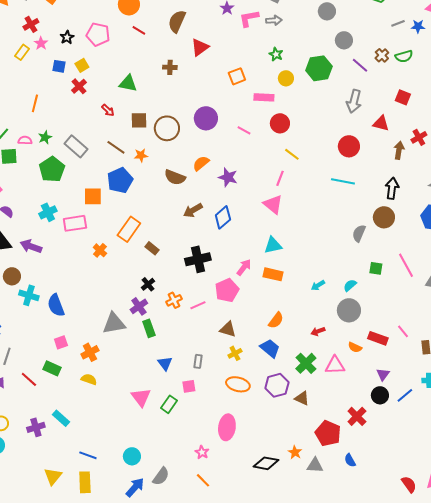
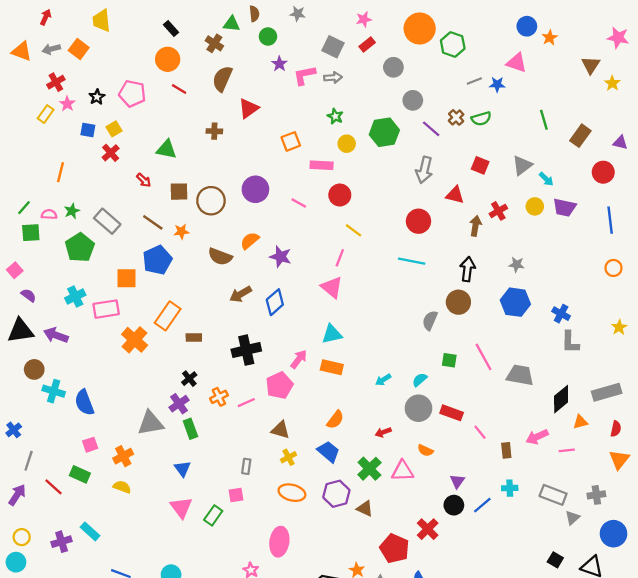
brown rectangle: (152, 248) -> (194, 338), turned -40
orange cross: (100, 250) -> (135, 340), size x1.6
red rectangle: (378, 338) -> (452, 413), moved
blue triangle: (165, 363) -> (182, 469), moved

